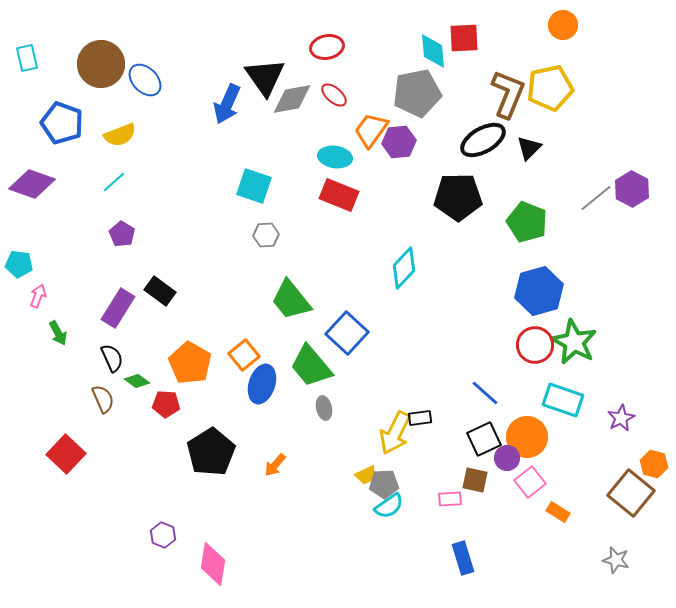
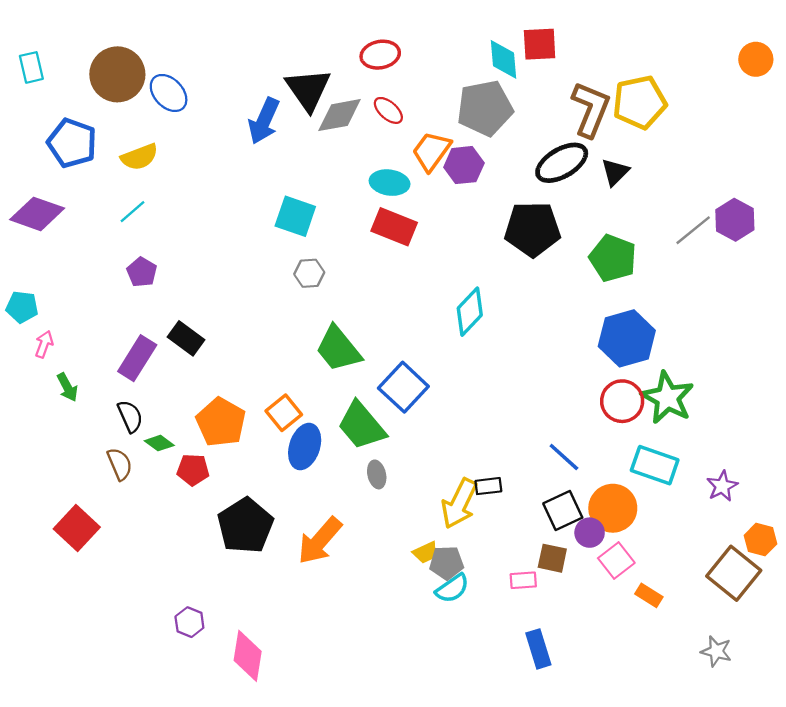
orange circle: (563, 25) -> (756, 59), moved
orange arrow: (275, 465) -> (320, 541), size x1.8

